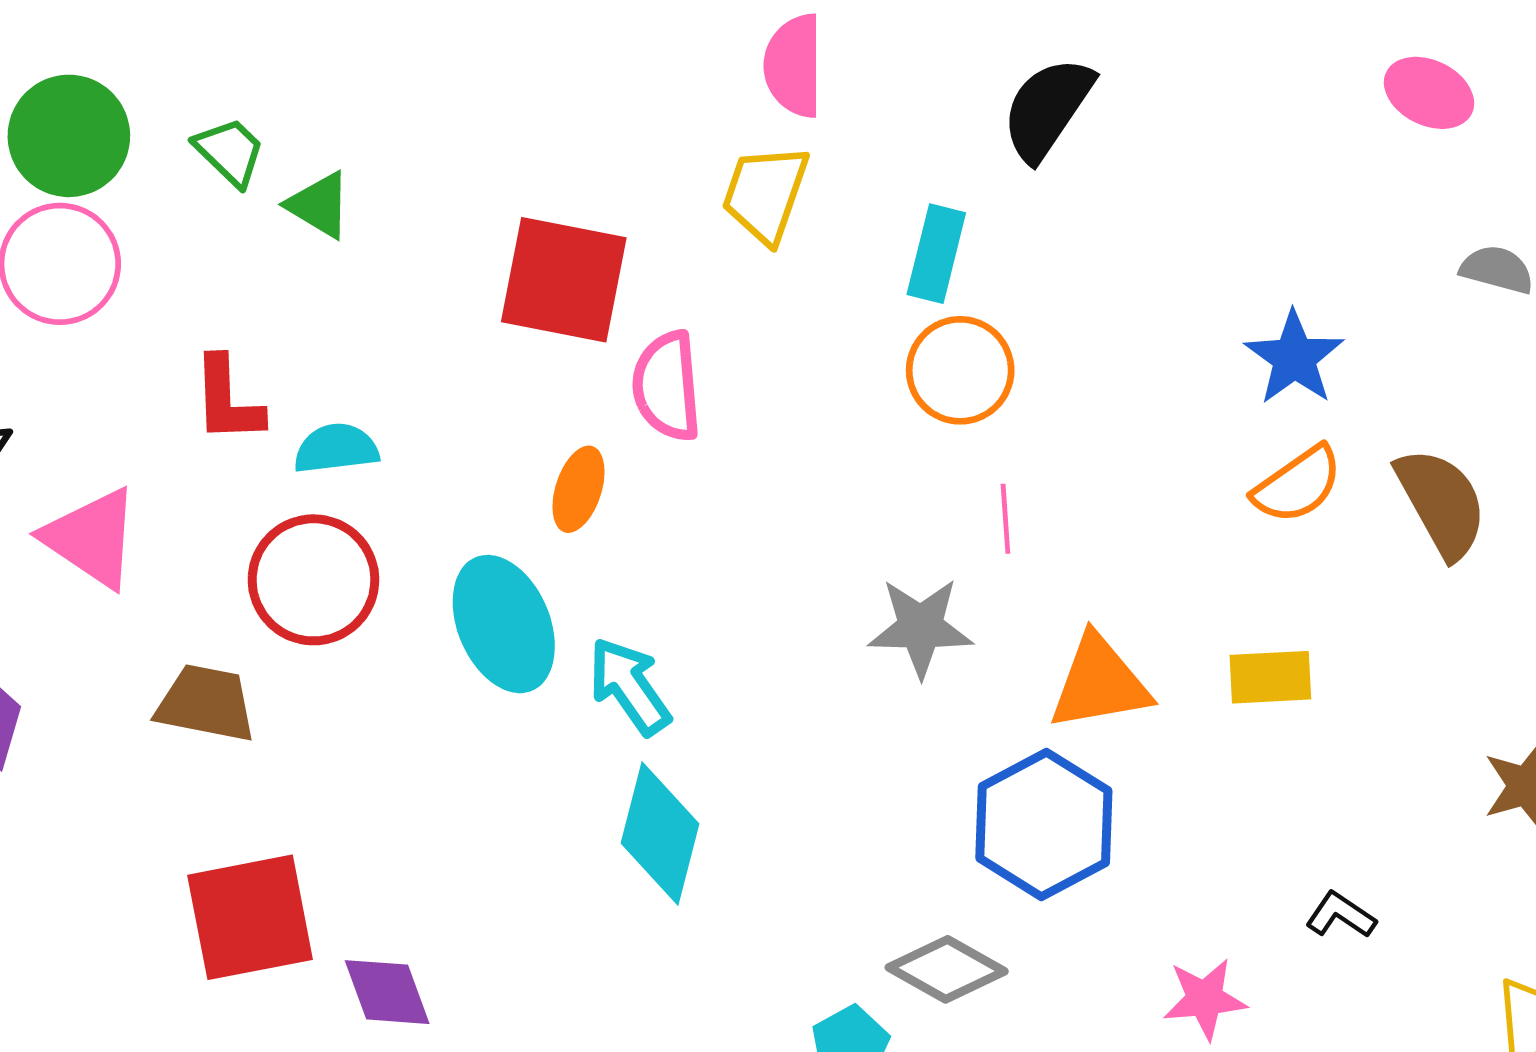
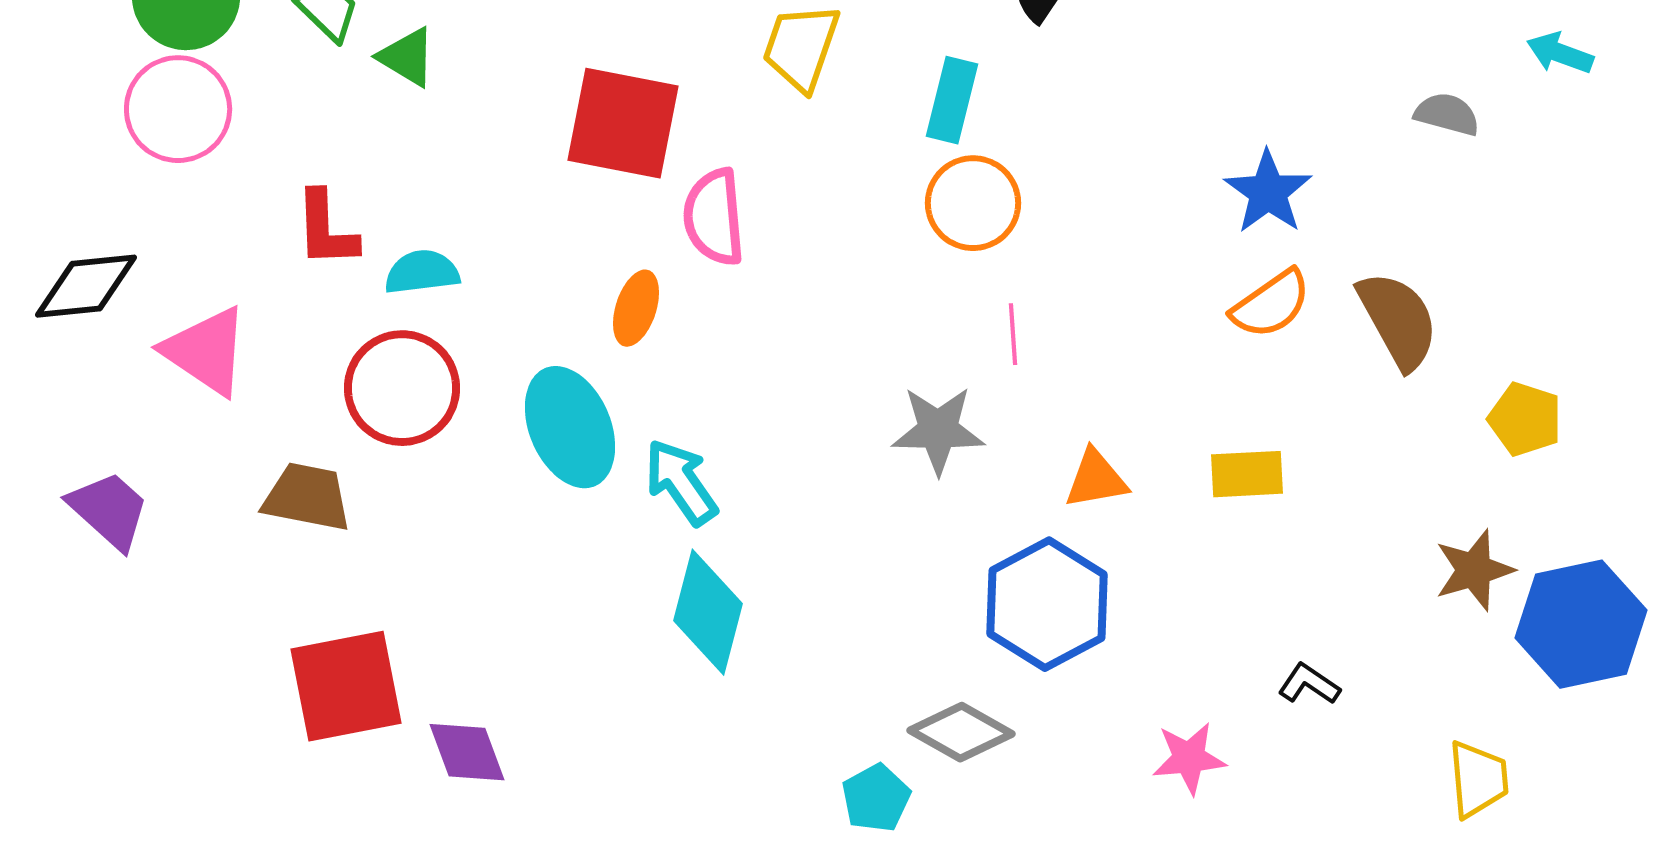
orange triangle: (1099, 683) -> (1096, 479), size x0.7

